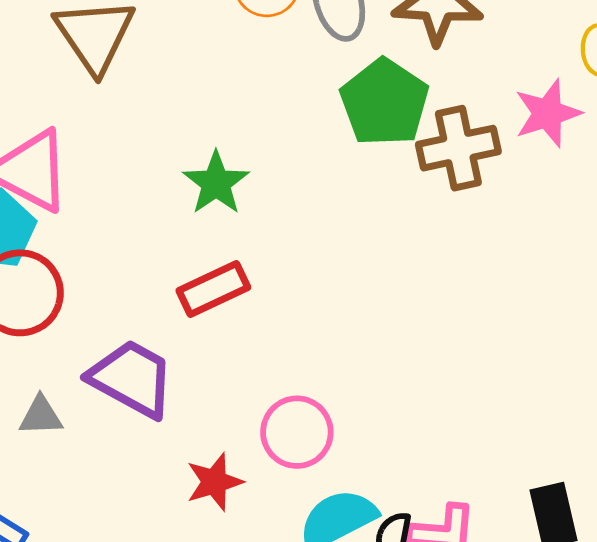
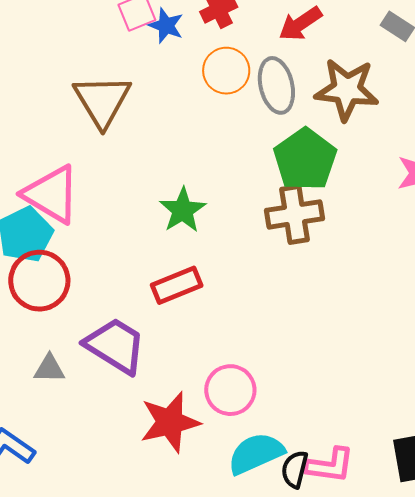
brown cross: (458, 148) -> (295, 214), moved
red star: (214, 482) -> (170, 422), size x1.5

